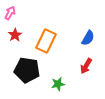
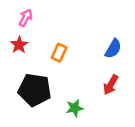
pink arrow: (10, 13) -> (26, 18), moved
orange rectangle: (46, 41) -> (59, 53), size x0.6

